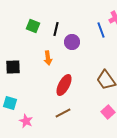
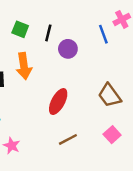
orange arrow: (48, 58) -> (24, 66), moved, size x1.5
brown line: (63, 113) -> (68, 139), moved

